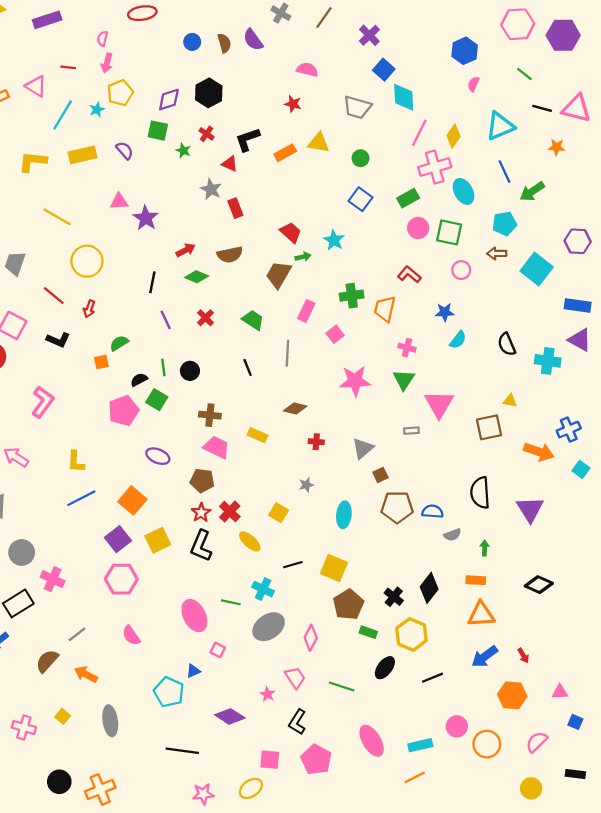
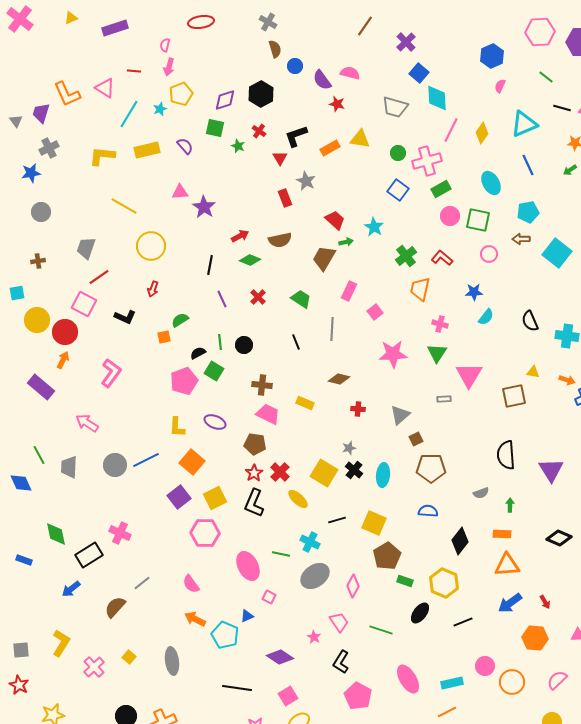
gray cross: (281, 13) -> (268, 22), moved
purple semicircle: (253, 40) -> (322, 80), moved
blue circle: (192, 42) -> (295, 66), moved
red triangle: (230, 164) -> (280, 158), turned 35
pink cross: (435, 167) -> (427, 161), moved
gray star: (211, 189) -> (306, 181), moved
green arrow: (532, 191) -> (570, 170), moved, size x0.6
red line: (54, 296) -> (99, 277), moved, turned -75
green cross: (352, 296) -> (406, 256), moved, turned -30
orange arrow: (539, 452) -> (567, 380), moved, size x0.6
yellow L-shape: (76, 462) -> (177, 427), moved
blue semicircle: (433, 512) -> (428, 511), moved
yellow square: (279, 513) -> (324, 473), size x1.5
gray circle: (22, 552) -> (115, 465), moved
pink hexagon: (121, 579) -> (205, 533), moved
black cross: (394, 597) -> (354, 470), moved
orange arrow: (86, 674) -> (195, 619), moved
pink cross: (24, 727) -> (94, 667), turned 30
pink square: (270, 760) -> (288, 696), moved, turned -36

